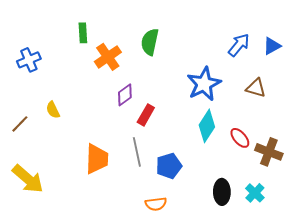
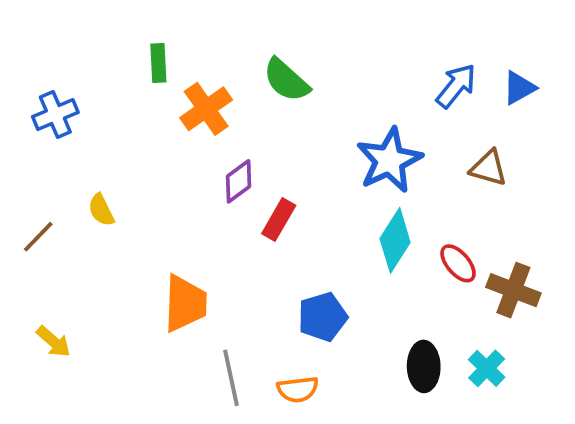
green semicircle: (150, 42) -> (286, 80), turned -60
gray line: (137, 152) -> (231, 378), moved
yellow arrow: (28, 179) -> (53, 342), size x0.6

